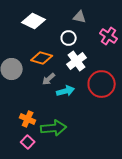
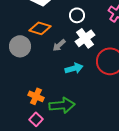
orange diamond: (42, 58) -> (40, 28), moved
gray arrow: (49, 79) -> (59, 45), moved

